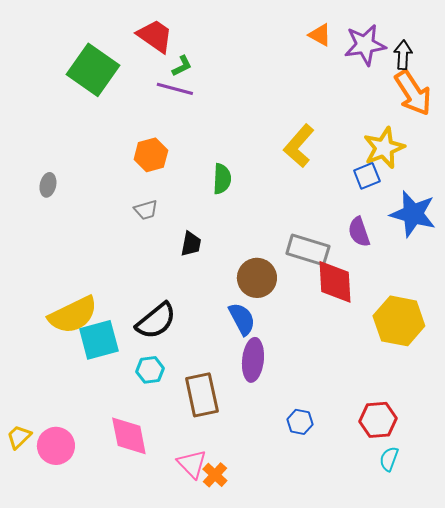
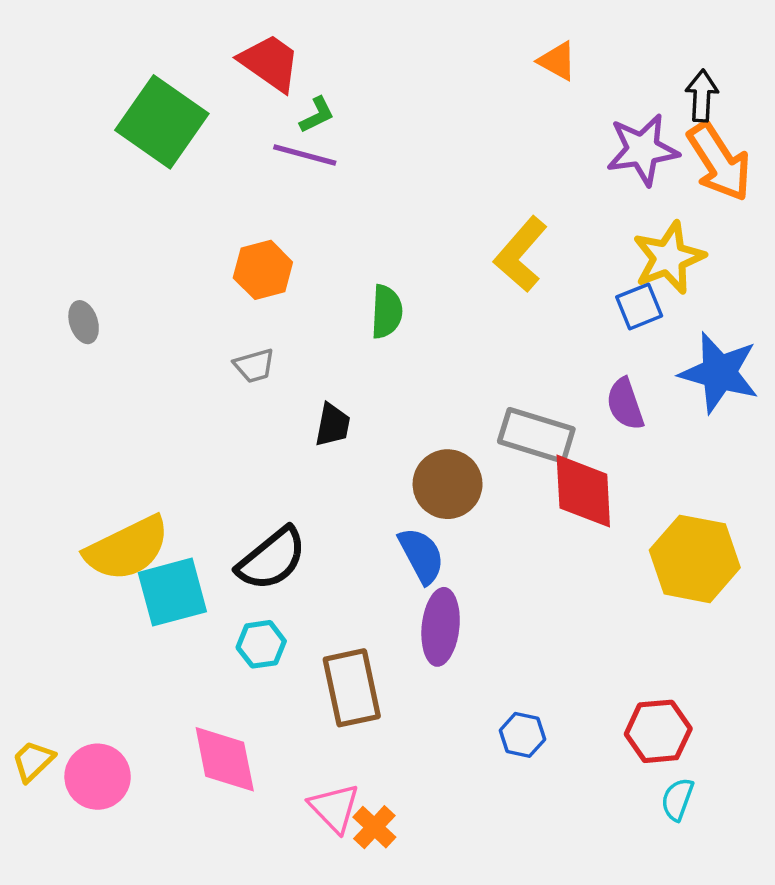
purple star: (365, 45) -> (643, 150), moved
gray ellipse: (48, 185) -> (84, 322), turned -30

